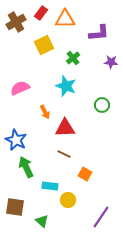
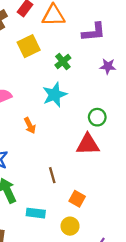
cyan star: (66, 86) -> (55, 95), turned 30
red triangle: (65, 128) -> (88, 144), moved
brown line: (64, 154) -> (52, 175), turned 48
yellow circle: (68, 200) -> (70, 226), moved

